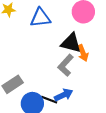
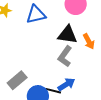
orange arrow: (83, 53) -> (89, 41), moved

